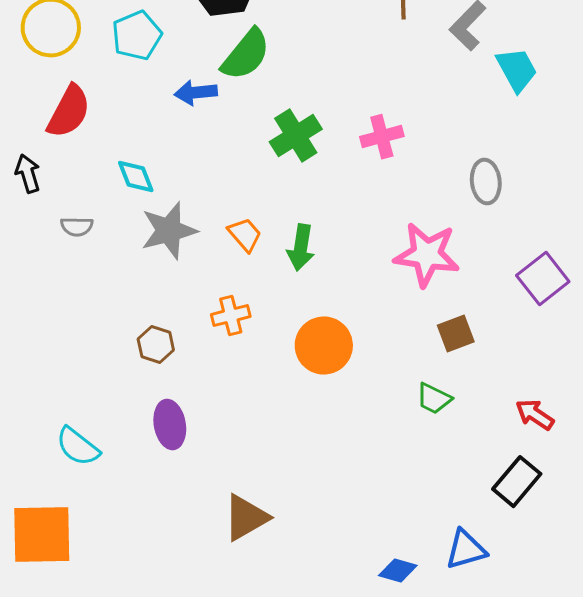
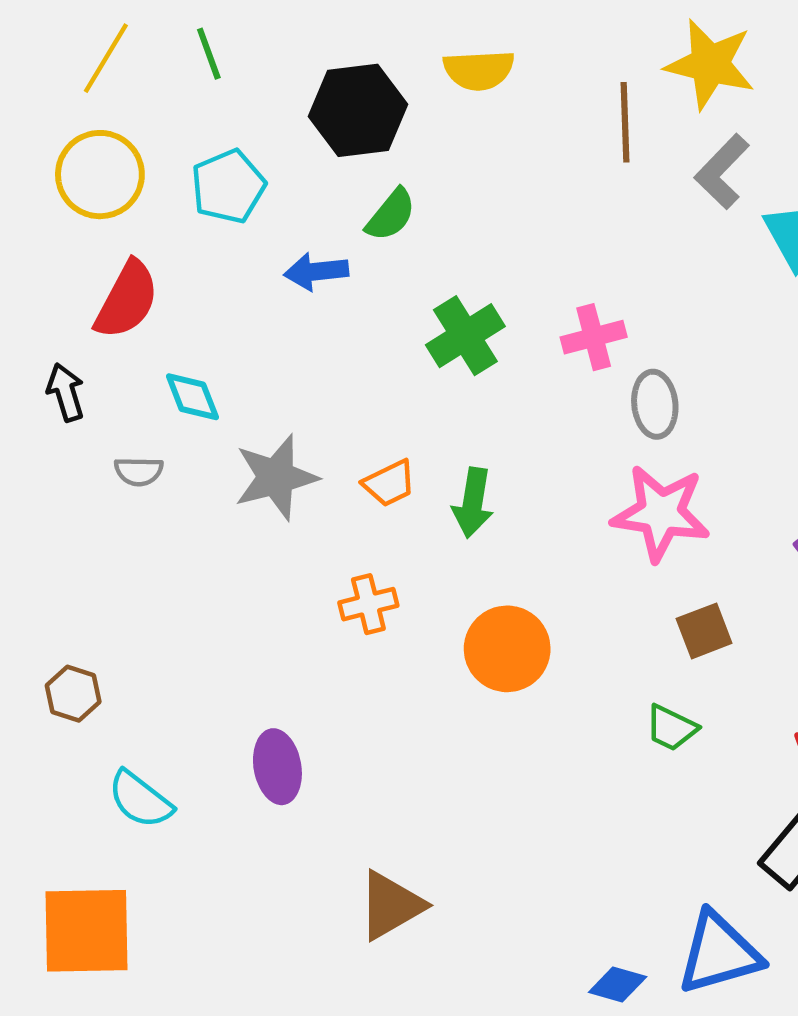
green semicircle: (246, 55) -> (391, 215), size x0.7
cyan diamond: (136, 177) -> (192, 397), moved
gray ellipse: (486, 182) -> (655, 404), moved
orange trapezoid: (245, 235) -> (389, 483), turned 105
brown hexagon: (156, 345) -> (73, 694), moved
blue triangle: (466, 550) -> (719, 953), size x1.4

